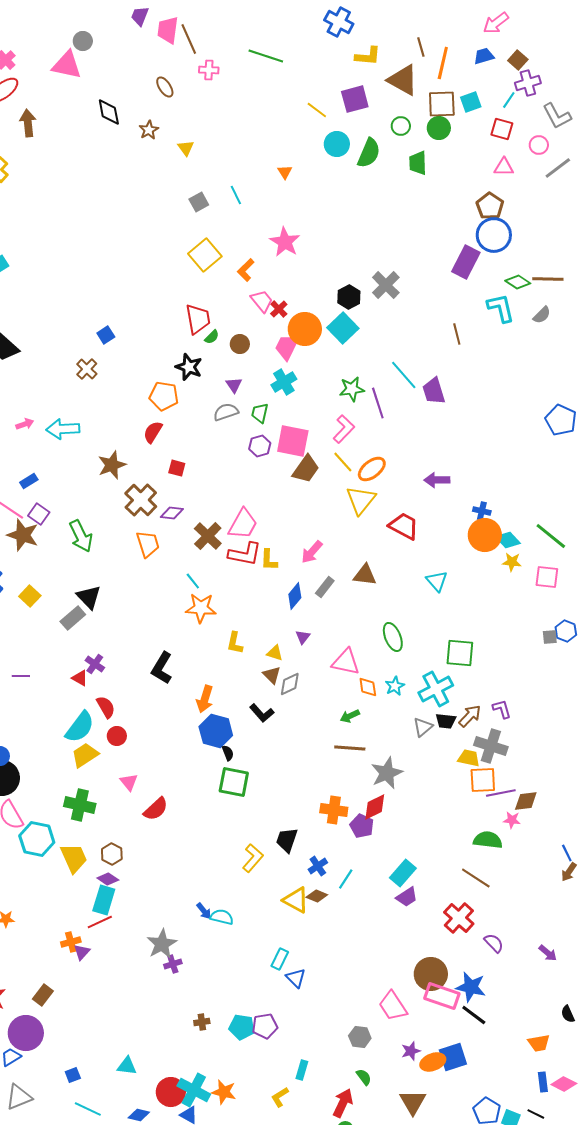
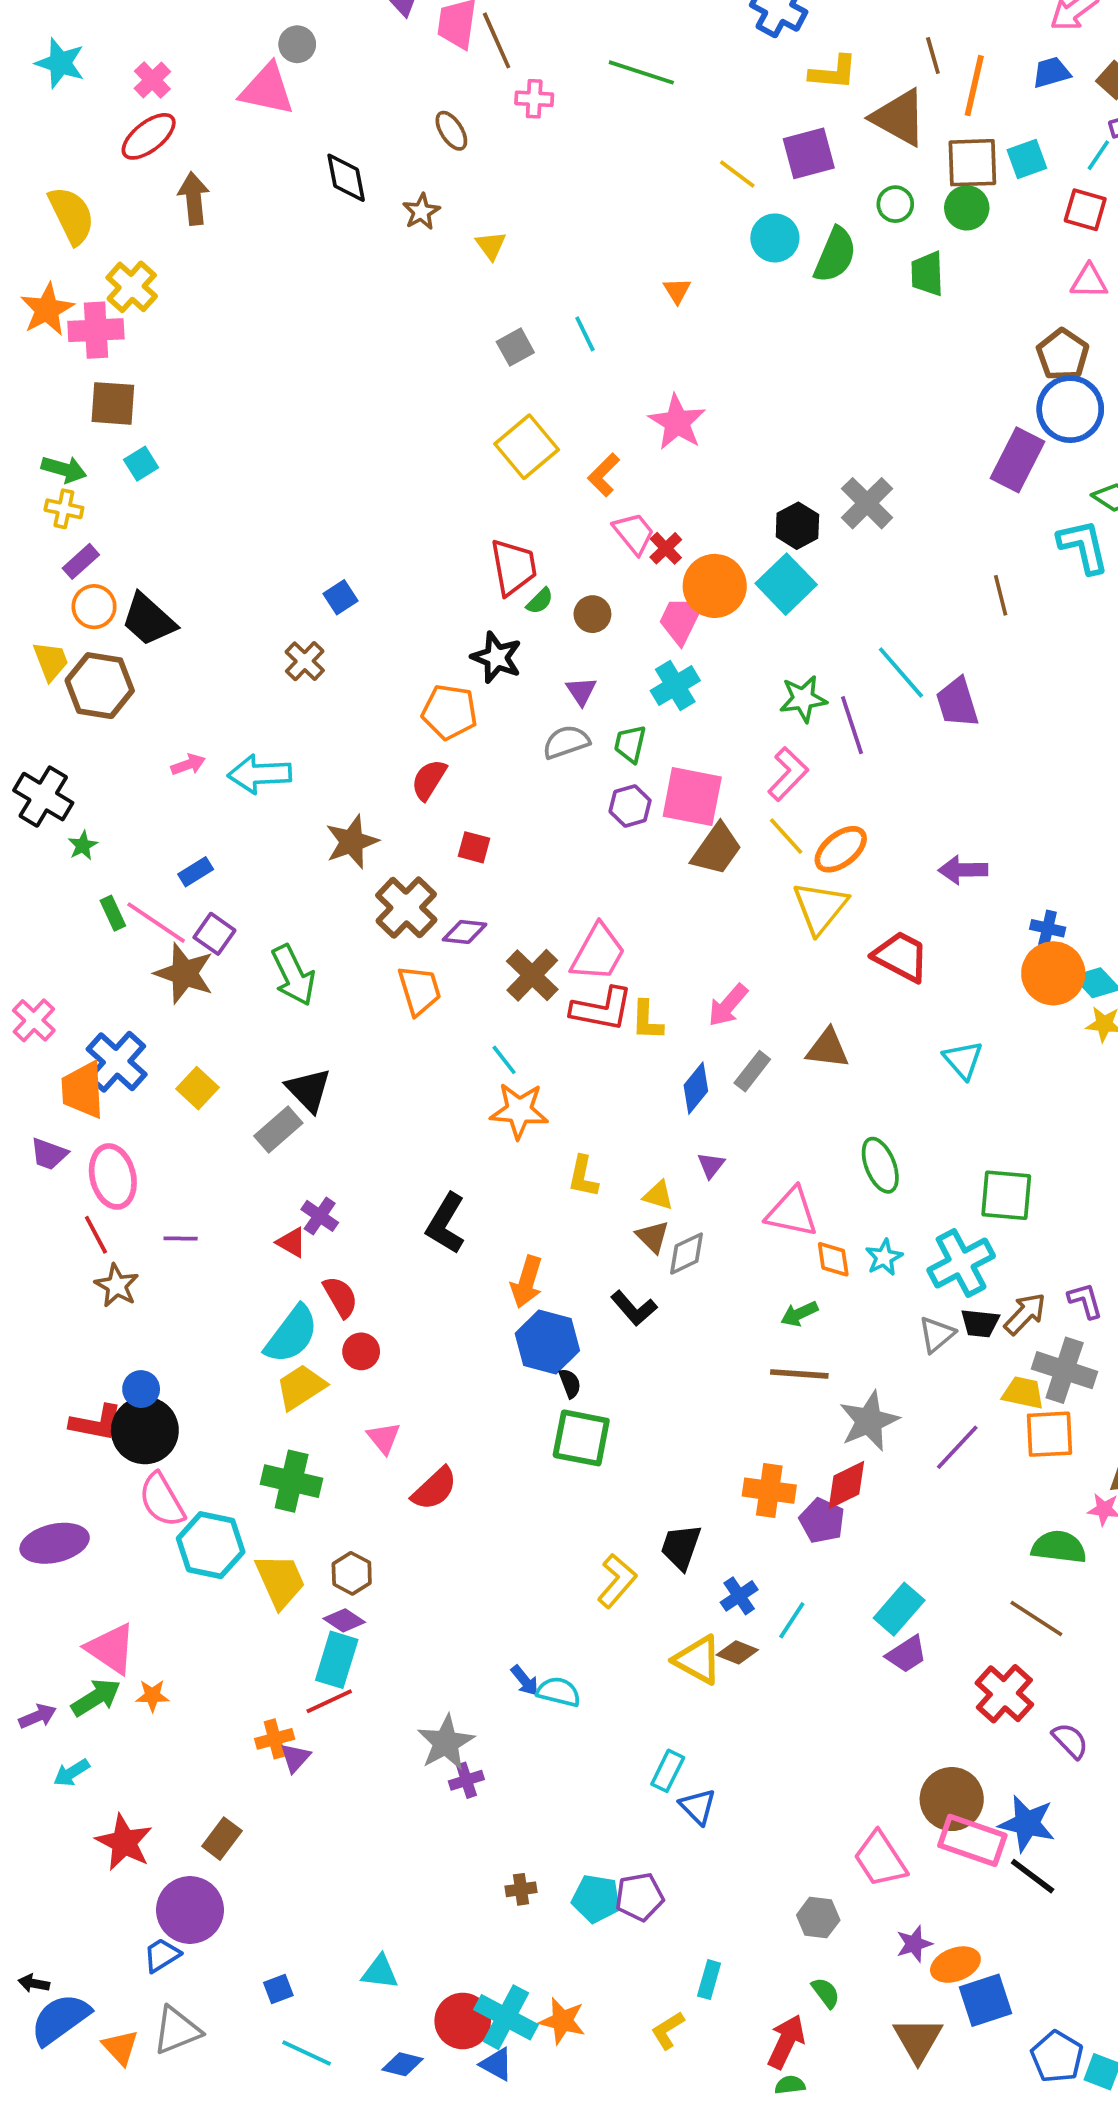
purple line: (501, 793) -> (957, 1447), moved, turned -36
blue square: (453, 1057) -> (986, 2000), moved

